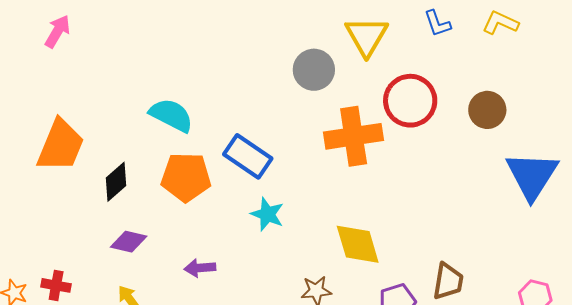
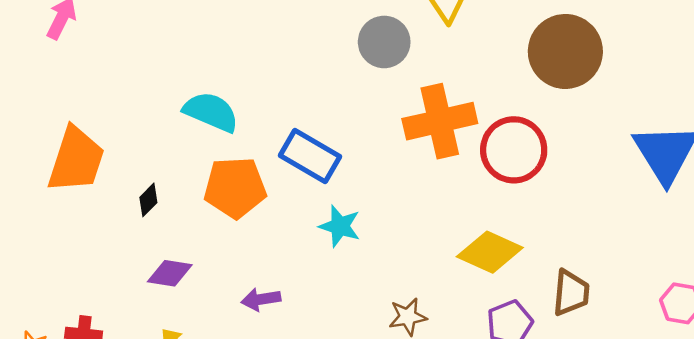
red circle: (410, 101) -> (514, 150), moved
brown circle: (487, 110) -> (565, 51), moved, size x1.6
black diamond: (116, 182) -> (148, 200), size x0.7
yellow diamond: (358, 244) -> (490, 252), moved, turned -45

